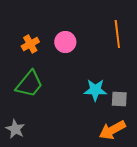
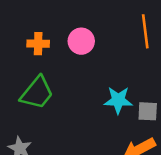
orange cross: (30, 44) -> (38, 44), turned 30

